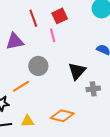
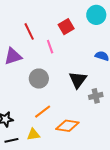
red square: (60, 16) -> (66, 27), moved
orange line: (21, 86) -> (43, 112), moved

